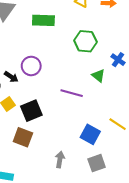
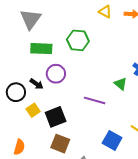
green rectangle: (43, 20) -> (41, 49), moved
green hexagon: (85, 41) -> (78, 40), moved
brown square: (23, 137) -> (60, 144), moved

